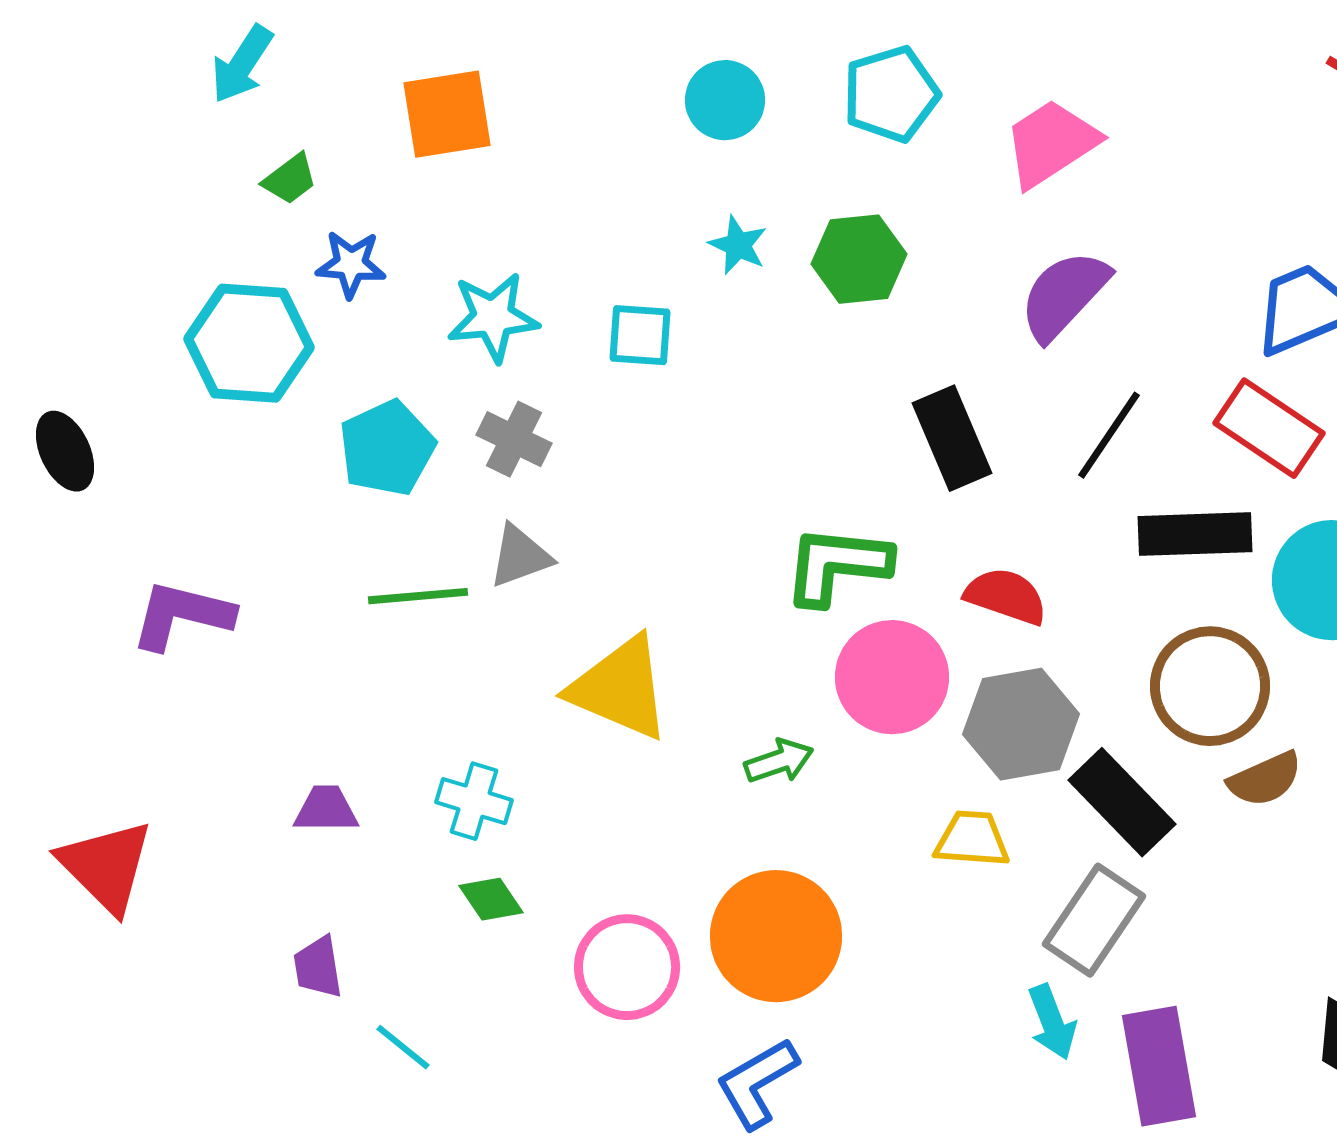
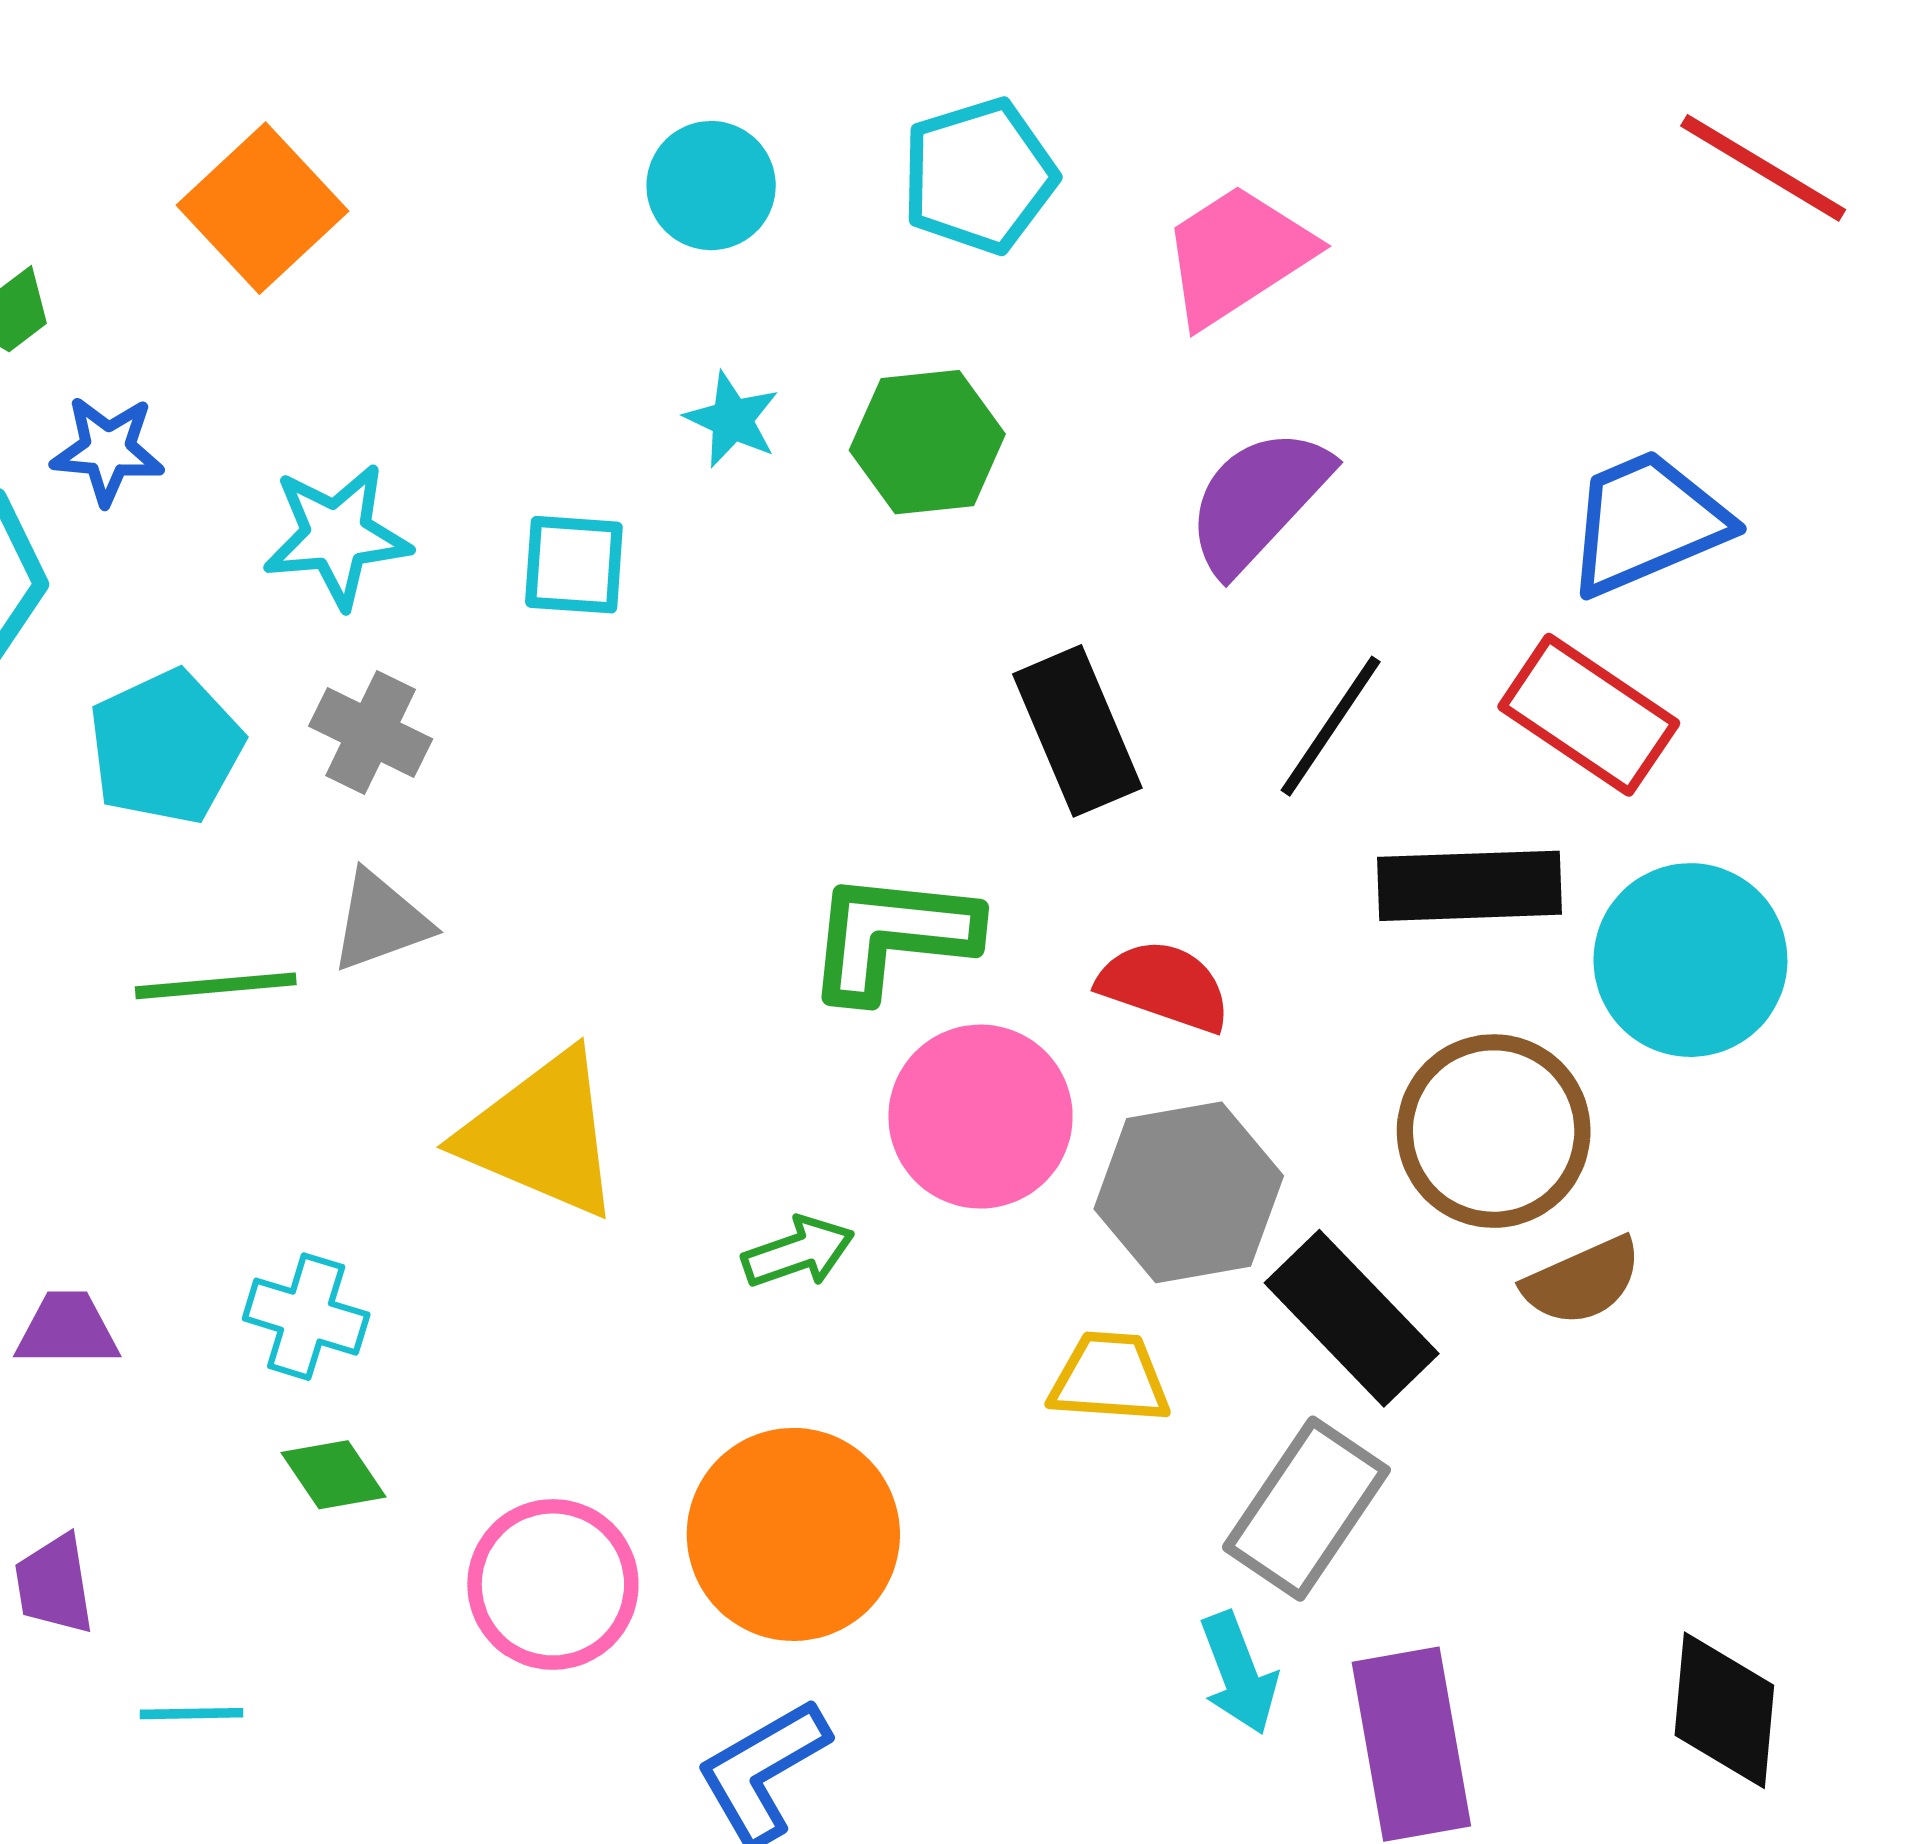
orange square: (447, 114) -> (263, 208), turned -34
cyan line: (403, 1047) -> (192, 1714), turned -40

